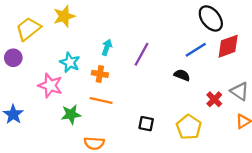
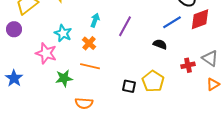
orange cross: (100, 74) -> (89, 43), turned 32
red cross: (214, 99) -> (188, 65), turned 32
yellow pentagon: (189, 127) -> (153, 81), moved

